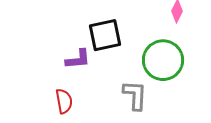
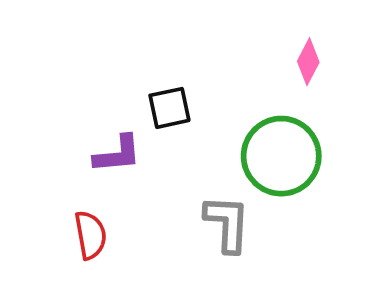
black square: (105, 35) -> (169, 108), size x0.7

